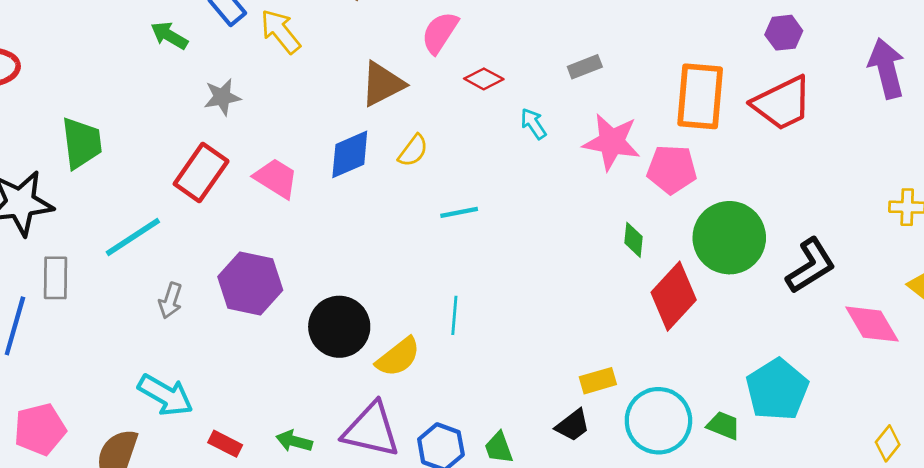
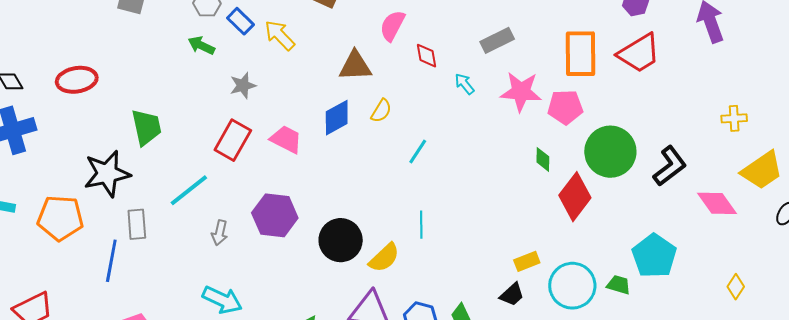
gray rectangle: (585, 67) -> (497, 40), size x1.4
red diamond: (484, 79) -> (426, 56), turned 56
brown triangle: (382, 84) -> (355, 66), turned 30
cyan line: (459, 212) -> (418, 151), turned -40

